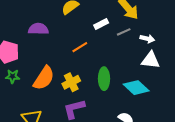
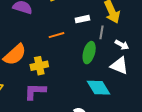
gray line: (124, 32) -> (102, 32), turned -72
green ellipse: (104, 79) -> (89, 53), moved

